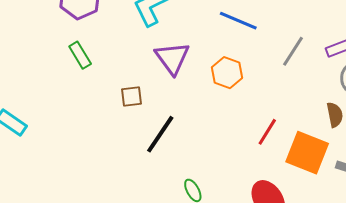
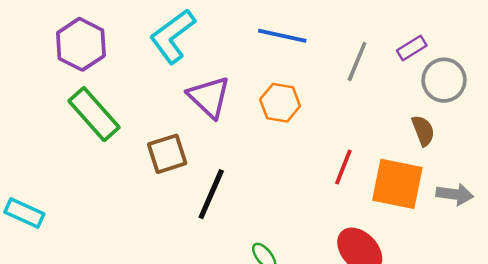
green rectangle: (80, 55) -> (94, 114), size x1.6
brown square: (131, 97) -> (167, 154), size x1.4

